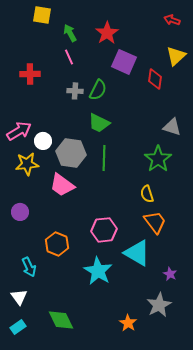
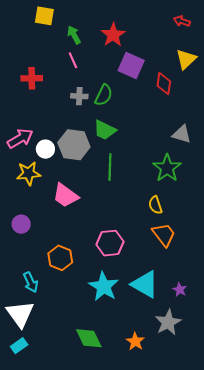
gray hexagon: (71, 153) -> (74, 145), moved
cyan triangle: (137, 253) -> (145, 284), moved
white triangle: (19, 297) -> (20, 314), size x1.6
green diamond: (61, 320) -> (89, 338), moved

